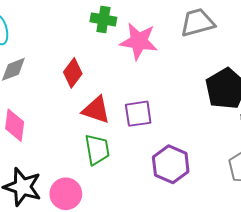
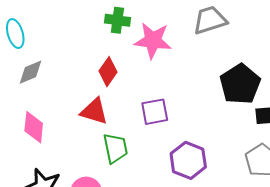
red diamond: (73, 73) -> (108, 72), moved
red triangle: (96, 110) -> (94, 111), moved

